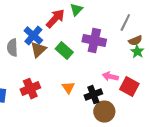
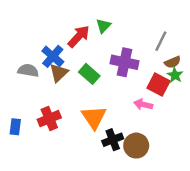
gray semicircle: (12, 48) -> (28, 70), turned 102
red square: (129, 87) -> (158, 85), moved
orange triangle: (68, 88) -> (94, 117), size x1.6
black cross: (93, 95) -> (113, 140), moved

